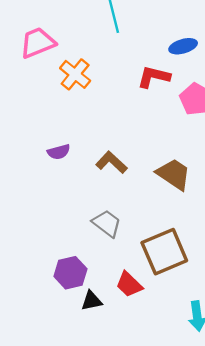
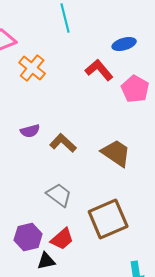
red L-shape: (154, 77) -> (99, 70), turned 36
purple semicircle: (59, 152) -> (30, 131), moved
red trapezoid: (129, 284) -> (62, 239), moved, turned -85

